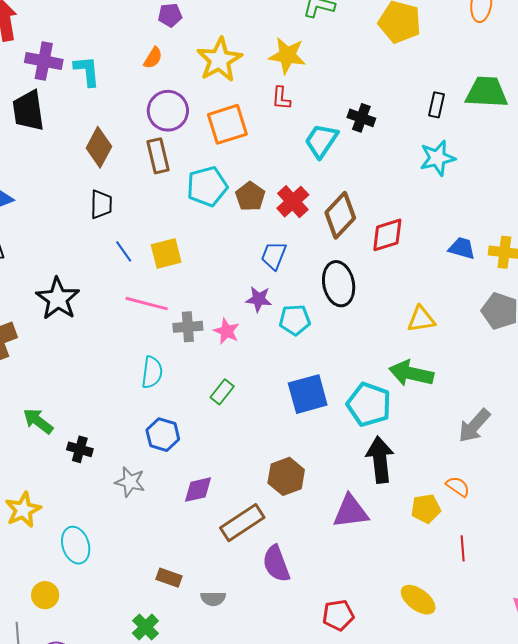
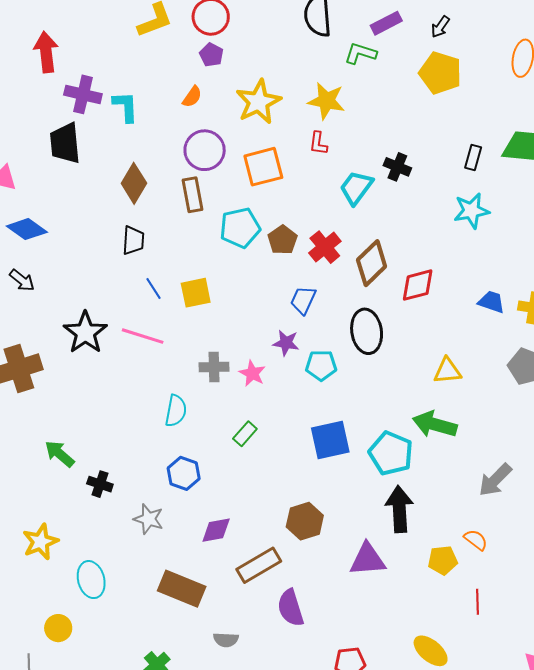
purple pentagon: (170, 15) -> (211, 55), turned 30
pink line: (147, 304) -> (143, 336), moved
brown rectangle: (169, 578) -> (182, 589), moved, size x1.8

